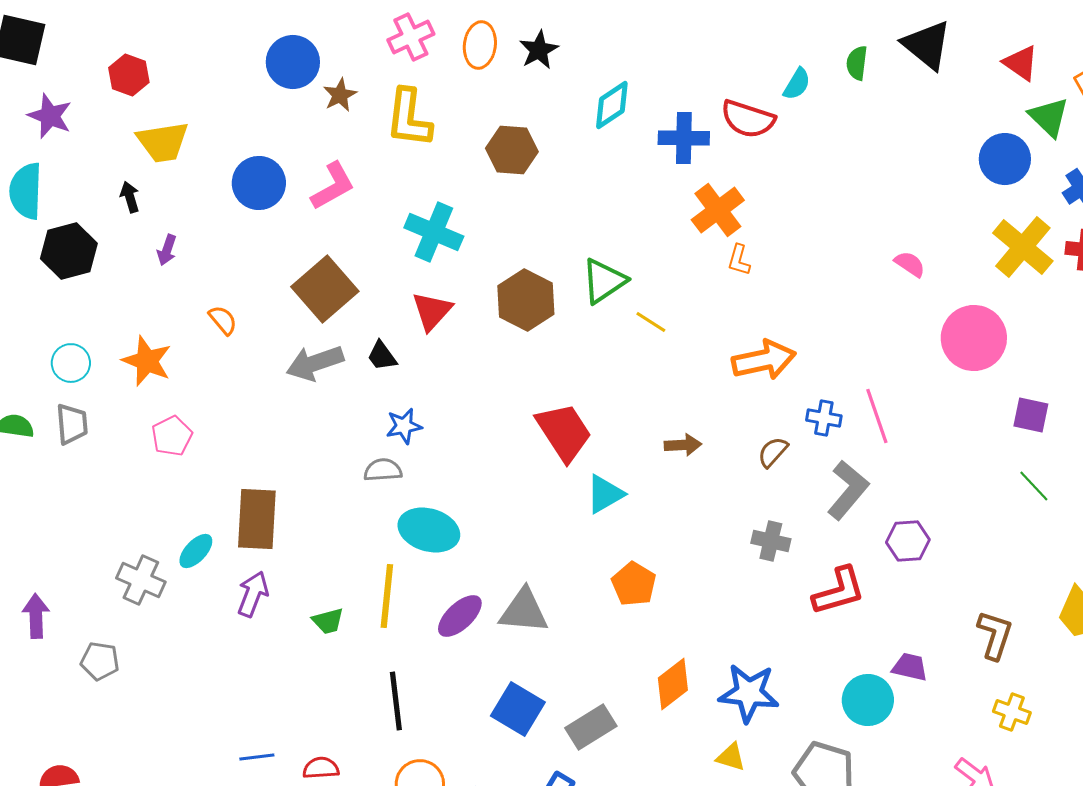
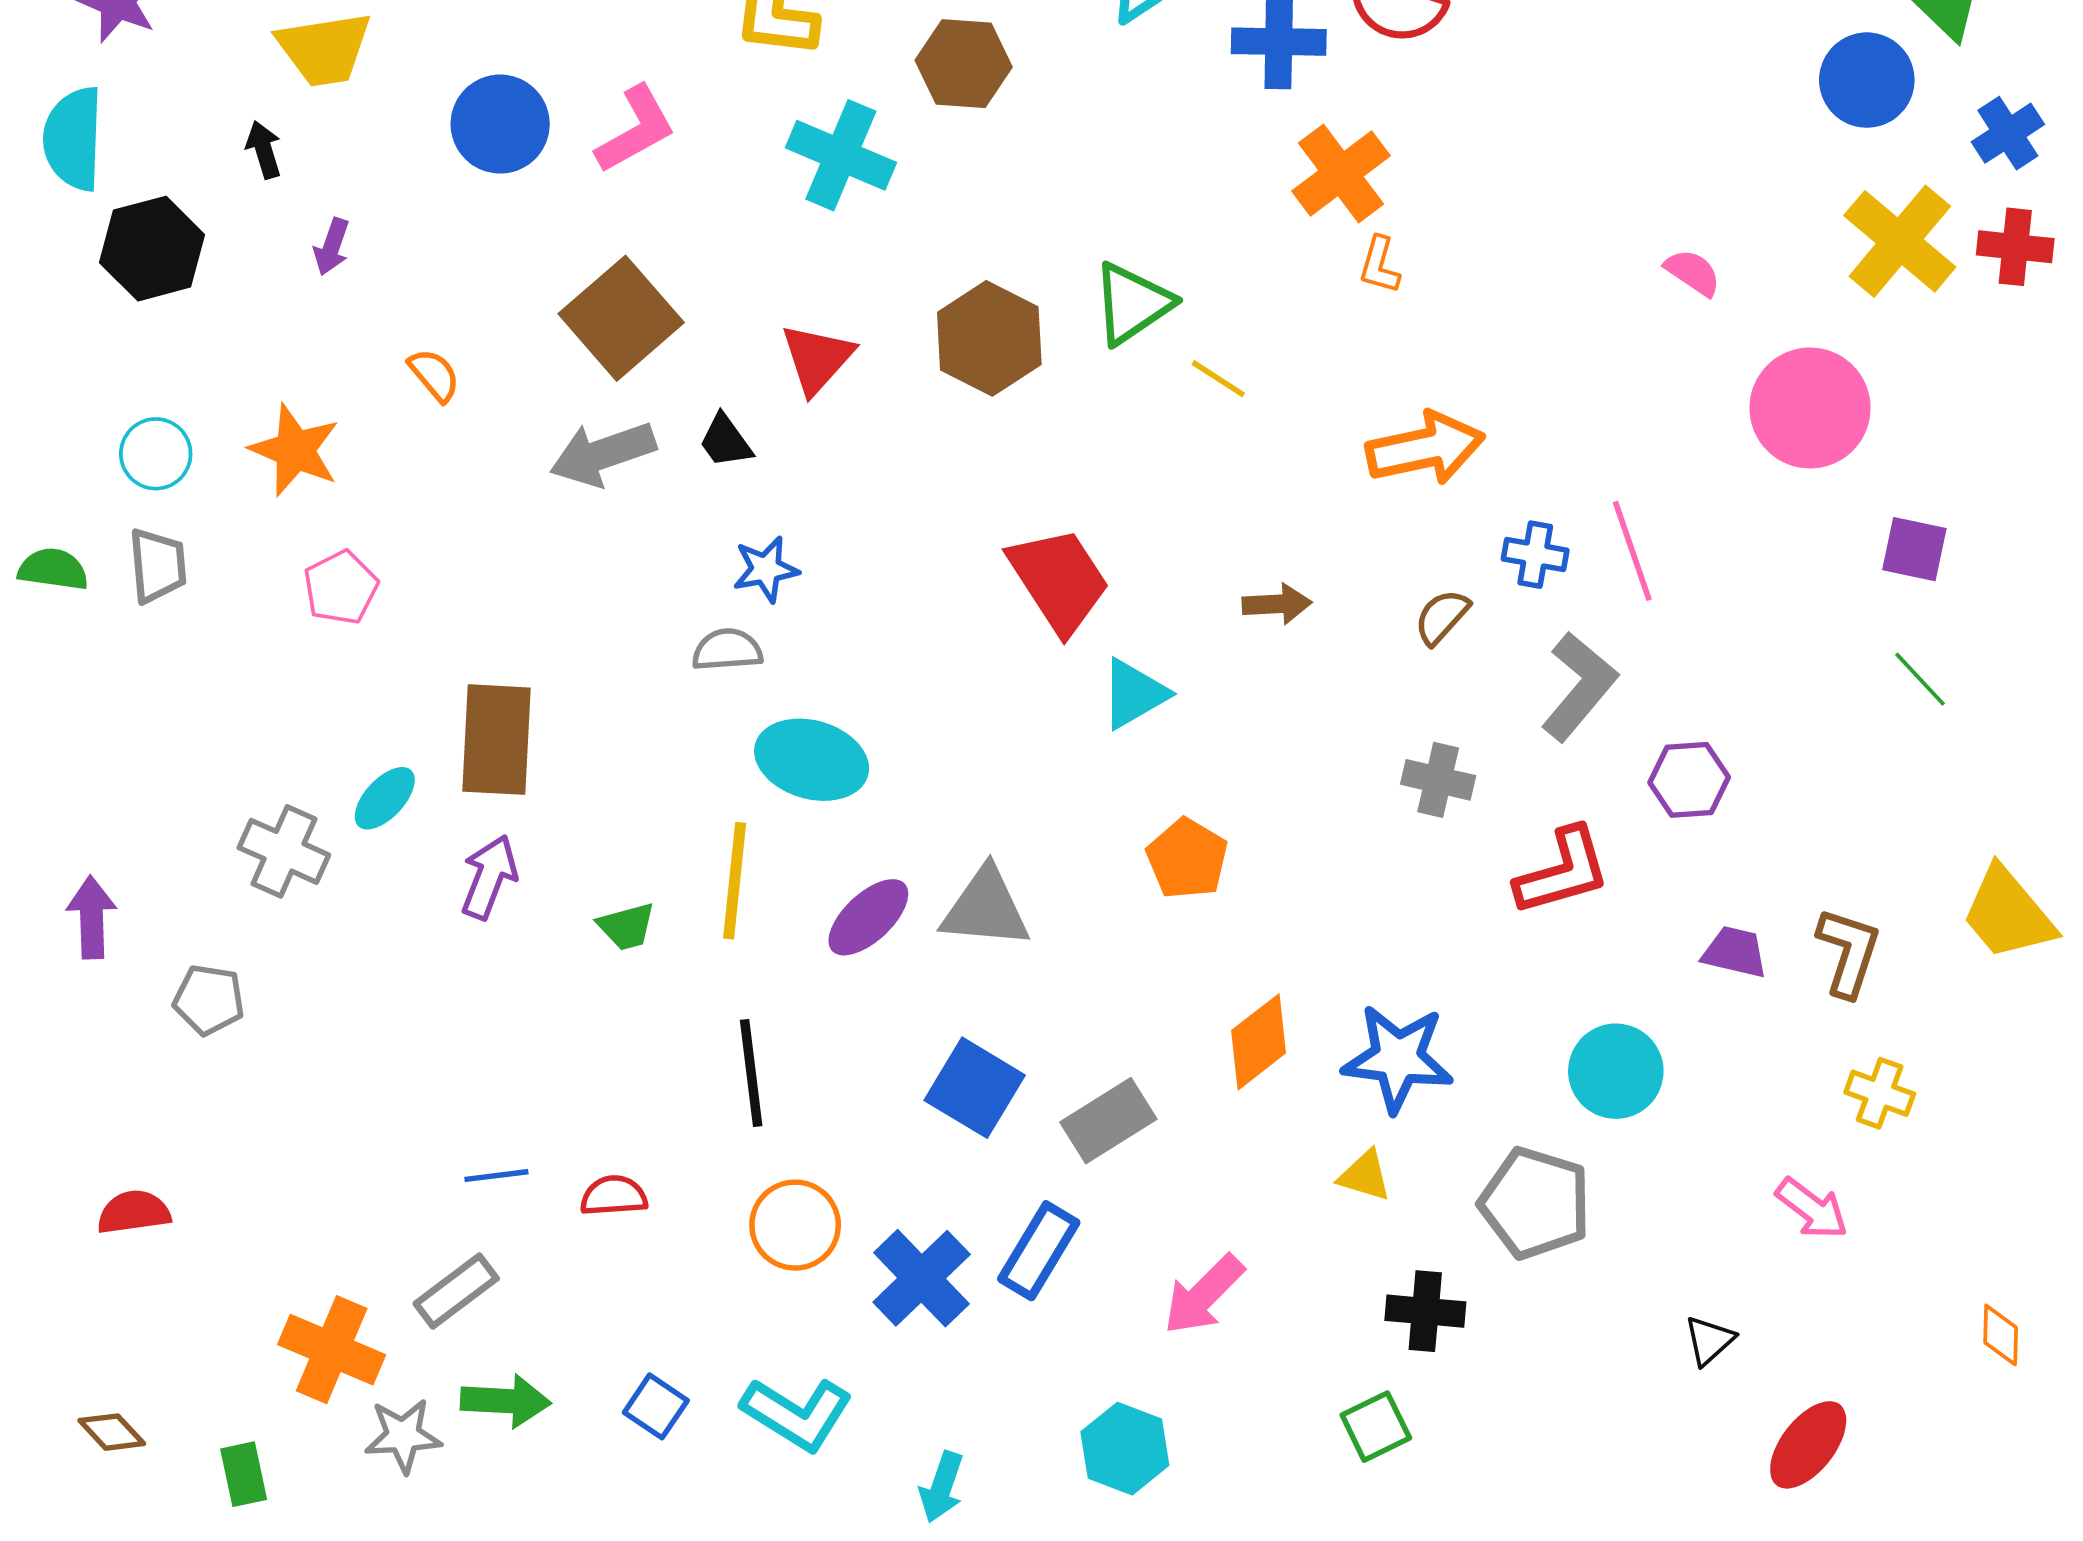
cyan cross: (434, 232) -> (841, 155), moved
purple trapezoid: (910, 667) -> (1735, 952), moved

